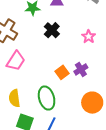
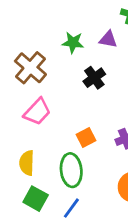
orange square: (62, 72) -> (86, 137), moved

